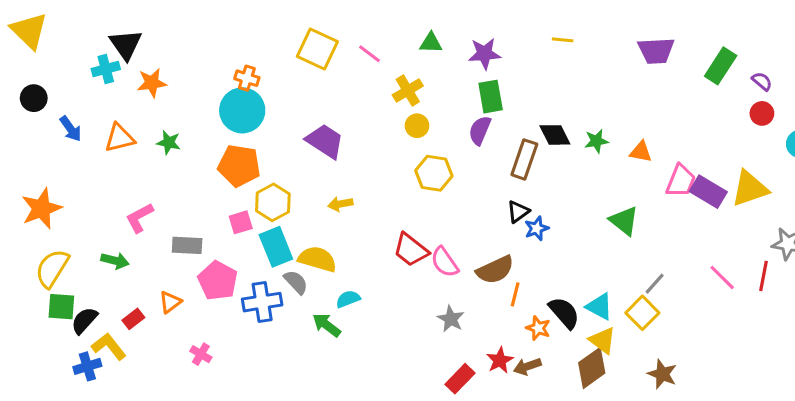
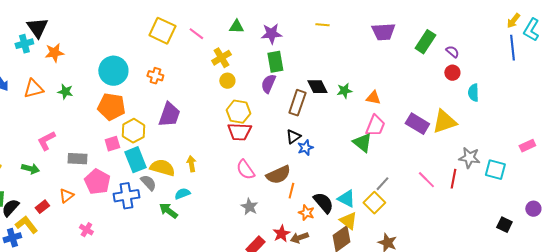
orange cross: (247, 78) -> (155, 76), moved
purple trapezoid: (325, 141) -> (169, 115), moved, turned 76
pink trapezoid: (681, 181) -> (375, 126), moved
yellow arrow: (340, 204) -> (191, 164), moved, turned 91
red trapezoid: (411, 250) -> (239, 132), moved, turned -35

